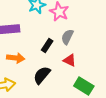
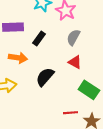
black rectangle: (47, 46) -> (39, 39), moved

